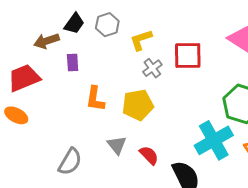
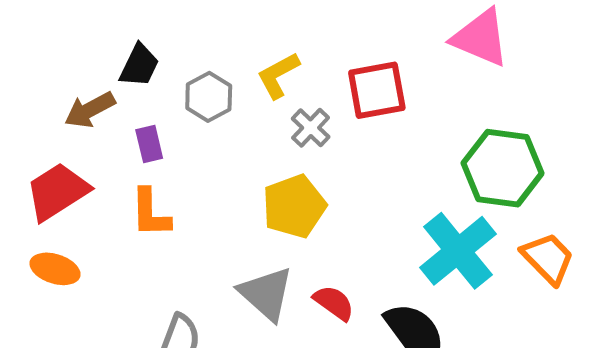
gray hexagon: (107, 25) -> (209, 97), moved
orange L-shape: (95, 99) -> (150, 213), moved
gray triangle: (117, 145) -> (266, 294), size x1.4

